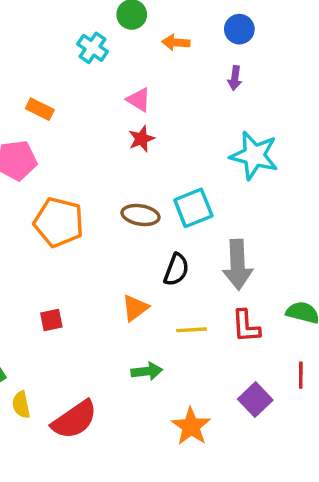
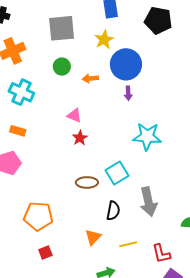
blue circle: (239, 29) -> (126, 64), size x1.8
cyan cross: (93, 48) -> (21, 92), moved, size x1.4
orange pentagon: (59, 222) -> (38, 216), moved
red L-shape: (246, 326) -> (161, 254), moved

